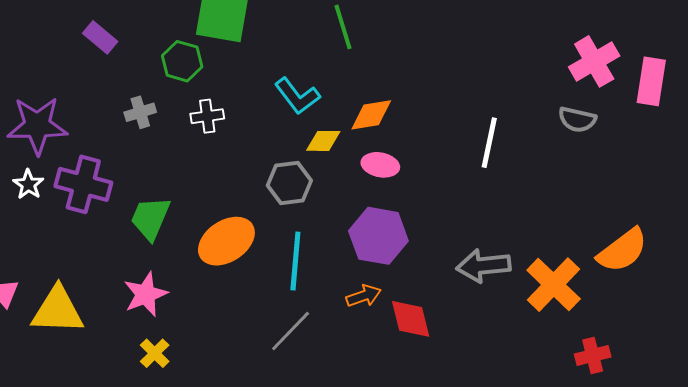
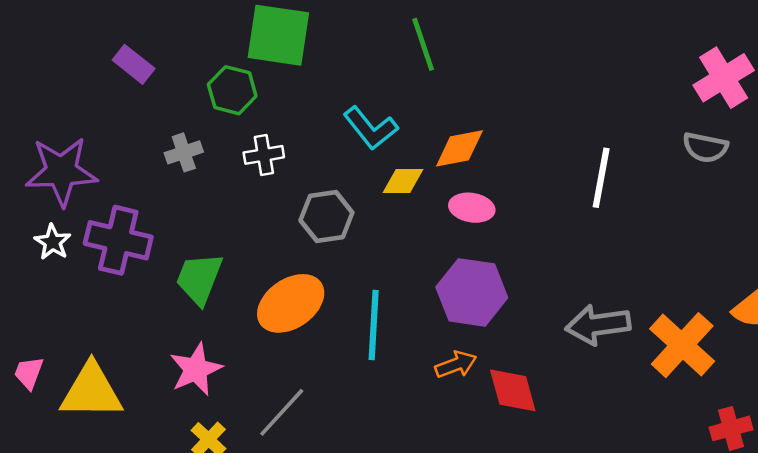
gray hexagon: (289, 183) -> (326, 216), moved
gray line: (291, 331) -> (282, 412), moved

